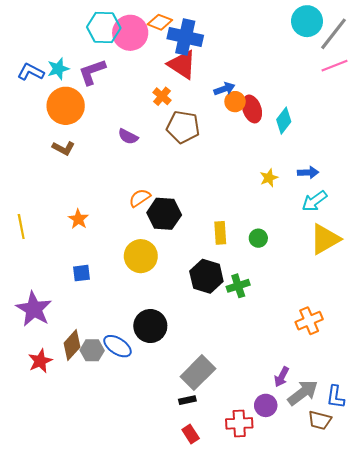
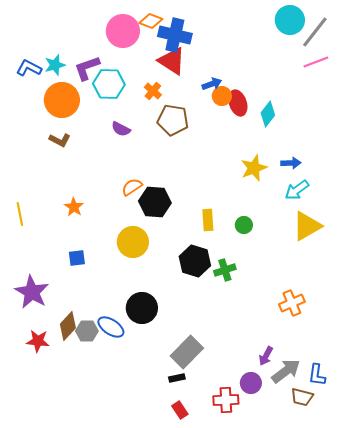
cyan hexagon: (104, 27) -> (109, 84), moved
yellow star: (269, 178) -> (254, 168), size x1.5
red star: (40, 361) -> (38, 341), turned 30

